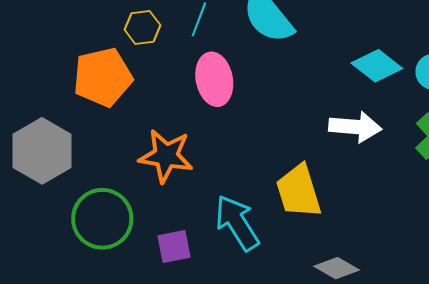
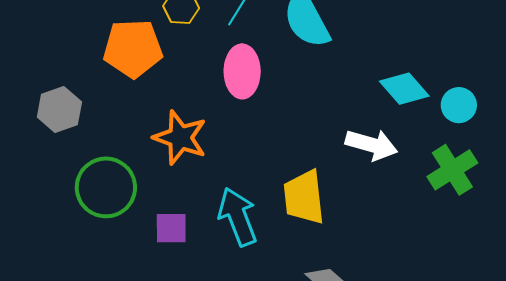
gray hexagon: (42, 151) -> (59, 109), size x0.7

